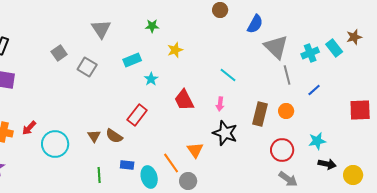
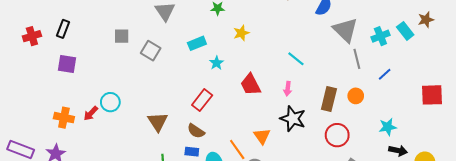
gray square: (59, 53) -> (122, 36), turned 35
brown triangle: (94, 136) -> (158, 122), size x1.5
brown semicircle: (114, 136) -> (196, 131), moved
cyan circle: (55, 144) -> (110, 102), moved, size x0.7
red circle: (282, 150) -> (337, 135), moved

